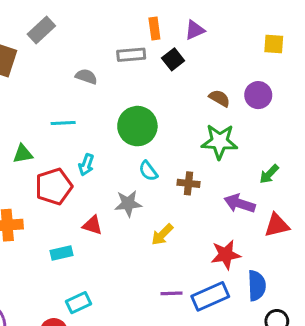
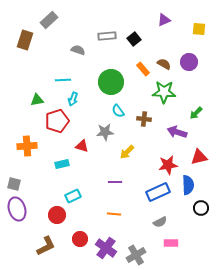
orange rectangle: (154, 28) -> (143, 69), moved, turned -32
purple triangle: (195, 30) -> (164, 20), moved
cyan arrow: (86, 165) -> (73, 99), moved
red triangle: (277, 225) -> (199, 157), moved
purple line: (171, 293) -> (115, 182), moved

